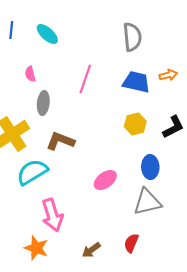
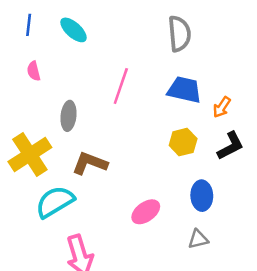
pink semicircle: (30, 74) -> (34, 71), moved
orange arrow: (168, 75) -> (222, 107), moved, turned 138
gray triangle: (147, 202) -> (198, 239), size x0.6

